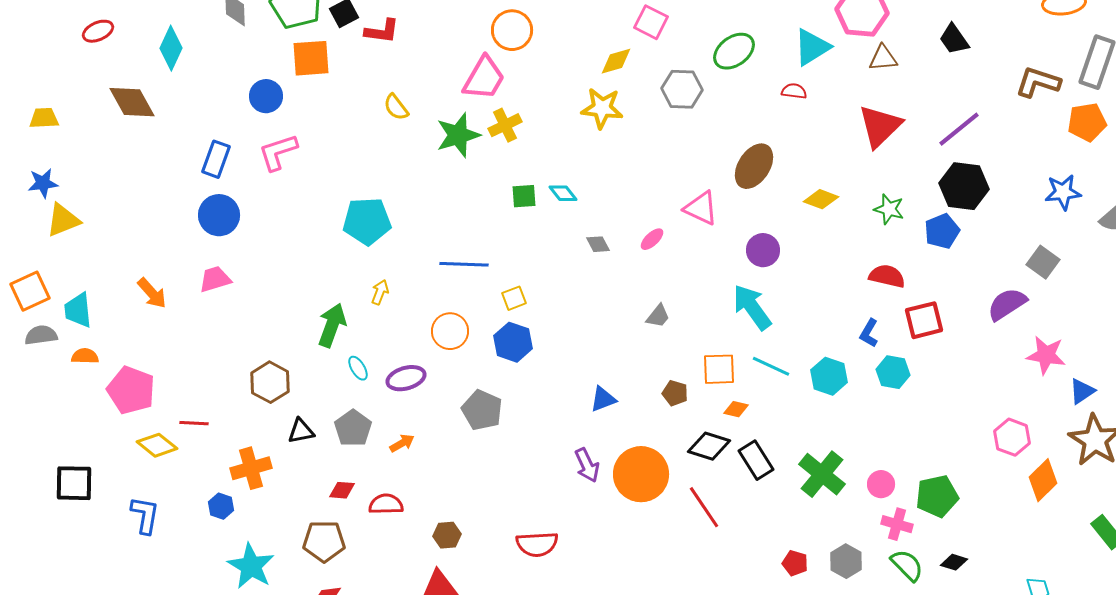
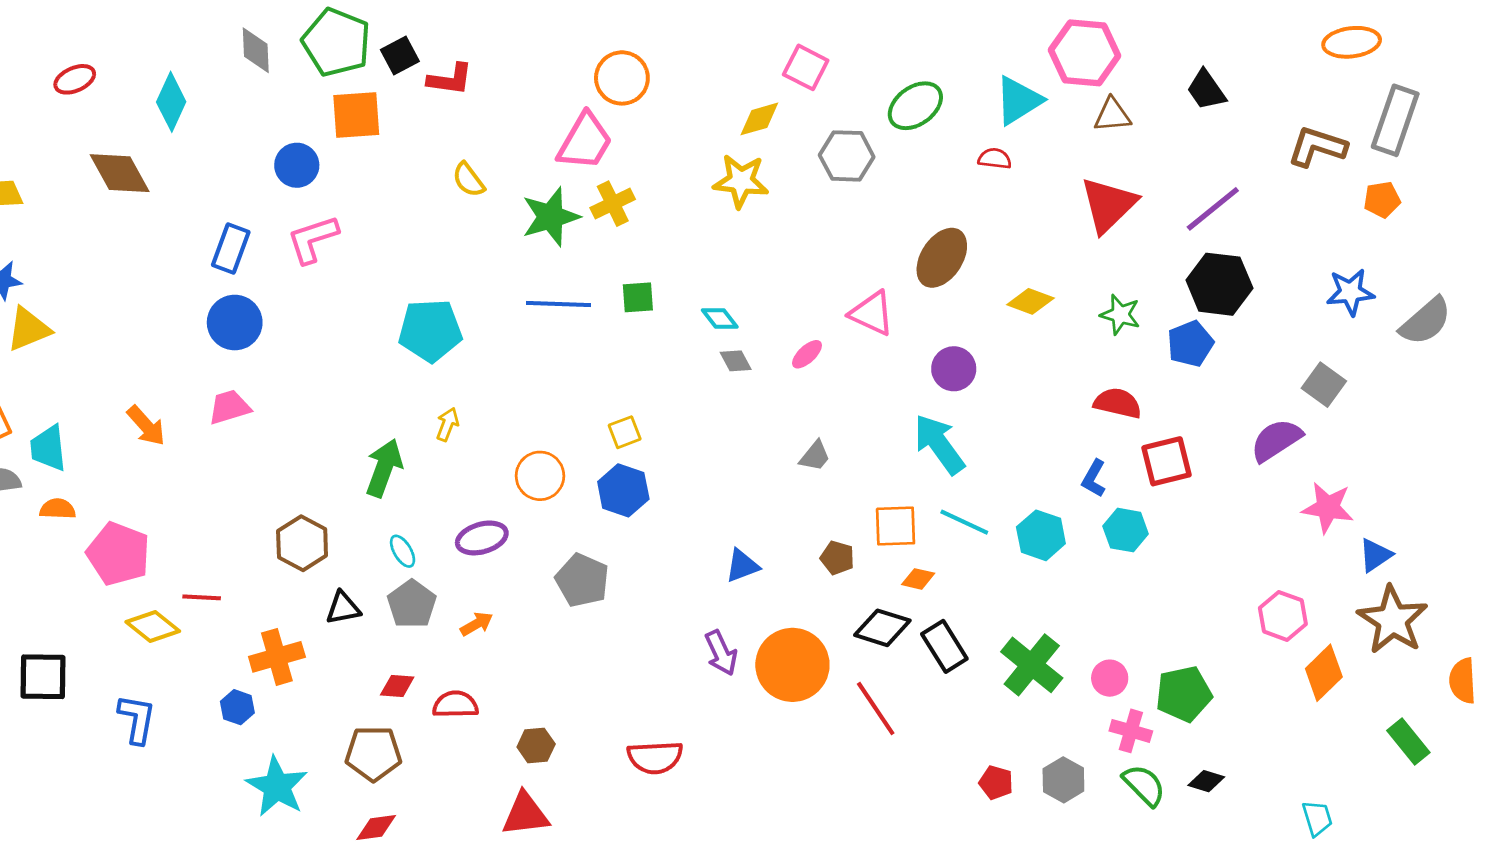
orange pentagon: (1087, 122) -> (1382, 200), size x0.7
cyan diamond: (563, 193) -> (720, 319), moved
blue line: (464, 264) -> (558, 304), moved
cyan ellipse: (358, 368) -> (403, 551), moved

